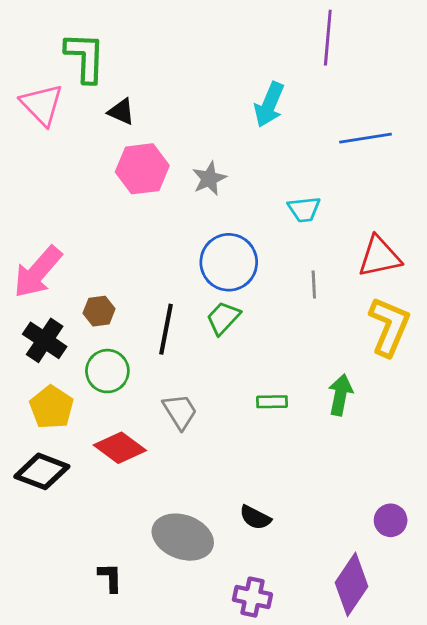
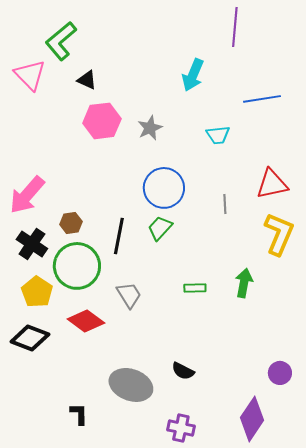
green L-shape: (85, 57) -> (61, 41), turned -132
cyan trapezoid: (304, 209) -> (218, 135), moved
green circle: (107, 371) -> (77, 266), size x1.5

